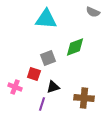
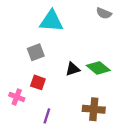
green diamond: (75, 47) -> (98, 68), moved, turned 60
gray square: (48, 58) -> (36, 52), moved
black triangle: (53, 87) -> (73, 69), moved

